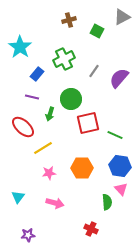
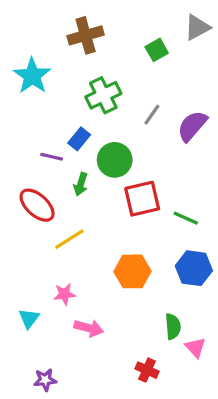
brown cross: (69, 20) -> (86, 35), moved, size x1.5
green square: (97, 31) -> (157, 50), turned 32
blue rectangle: (37, 74) -> (79, 139), moved
pink star: (49, 173) -> (65, 294), moved
pink triangle: (121, 189) -> (196, 347), moved

